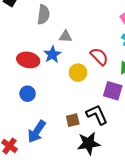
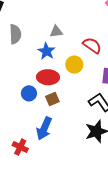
gray semicircle: (43, 15) -> (15, 34), moved
red ellipse: (28, 60) -> (48, 77), moved
brown square: (73, 120) -> (52, 99), moved

